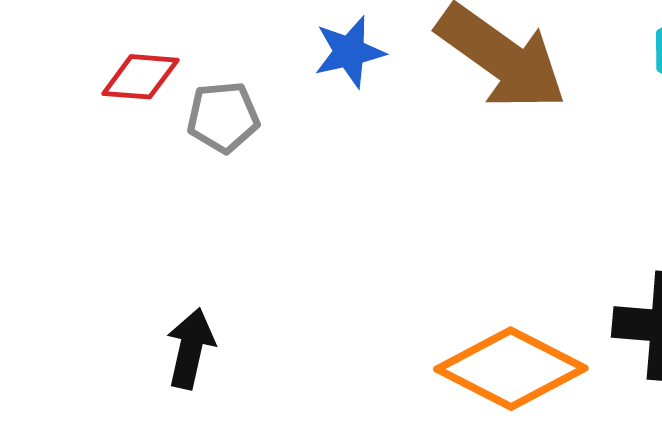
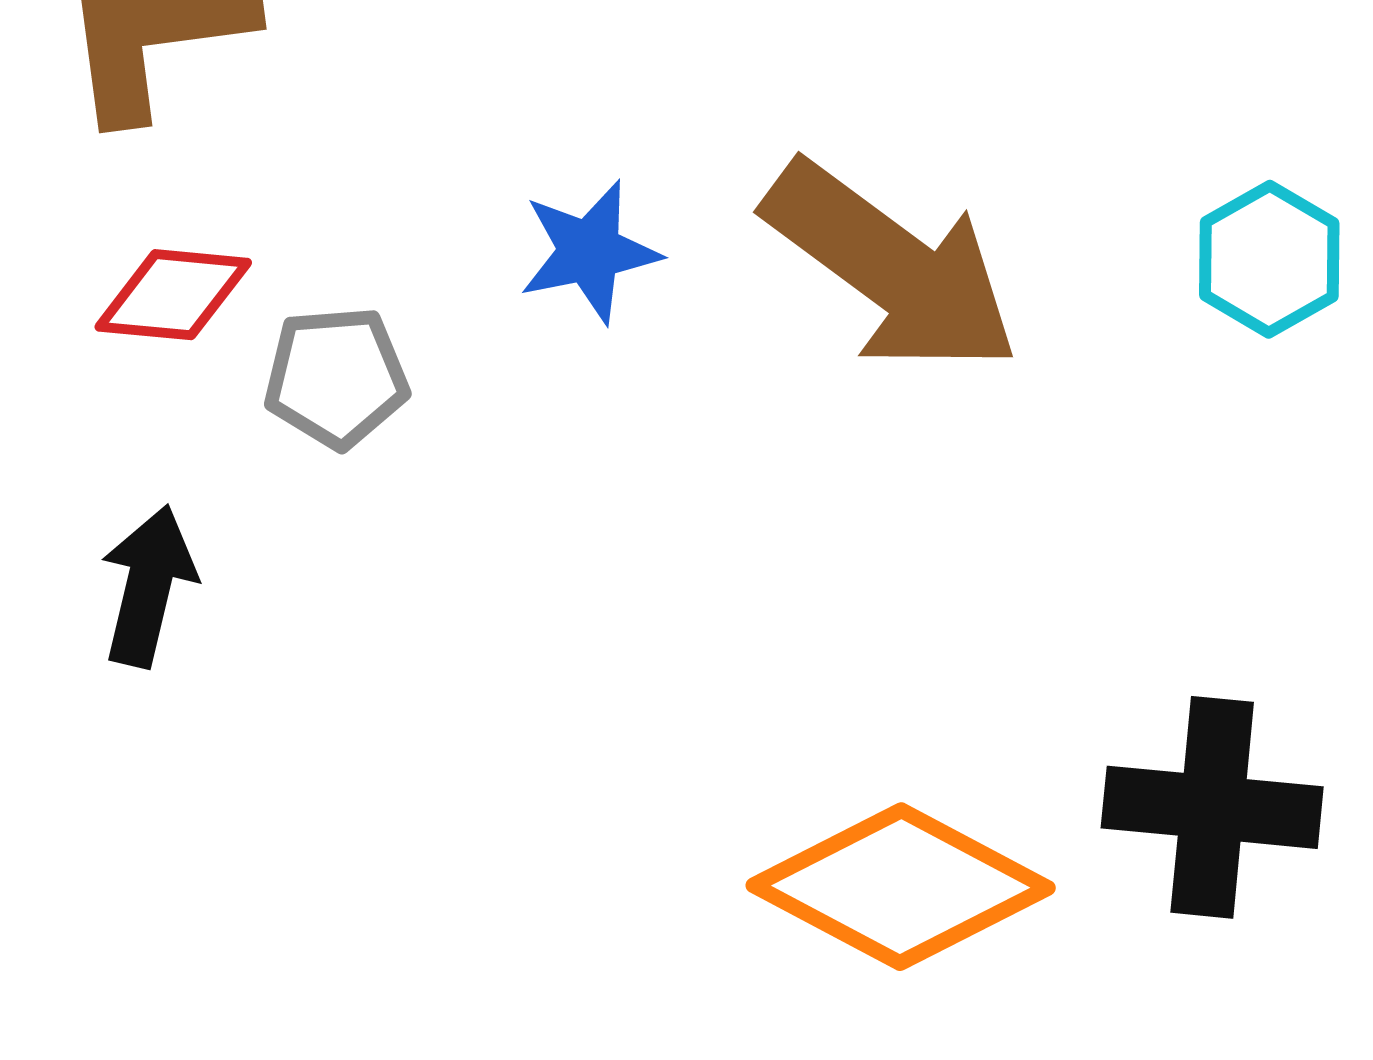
black arrow: (190, 348) -> (148, 586), moved

